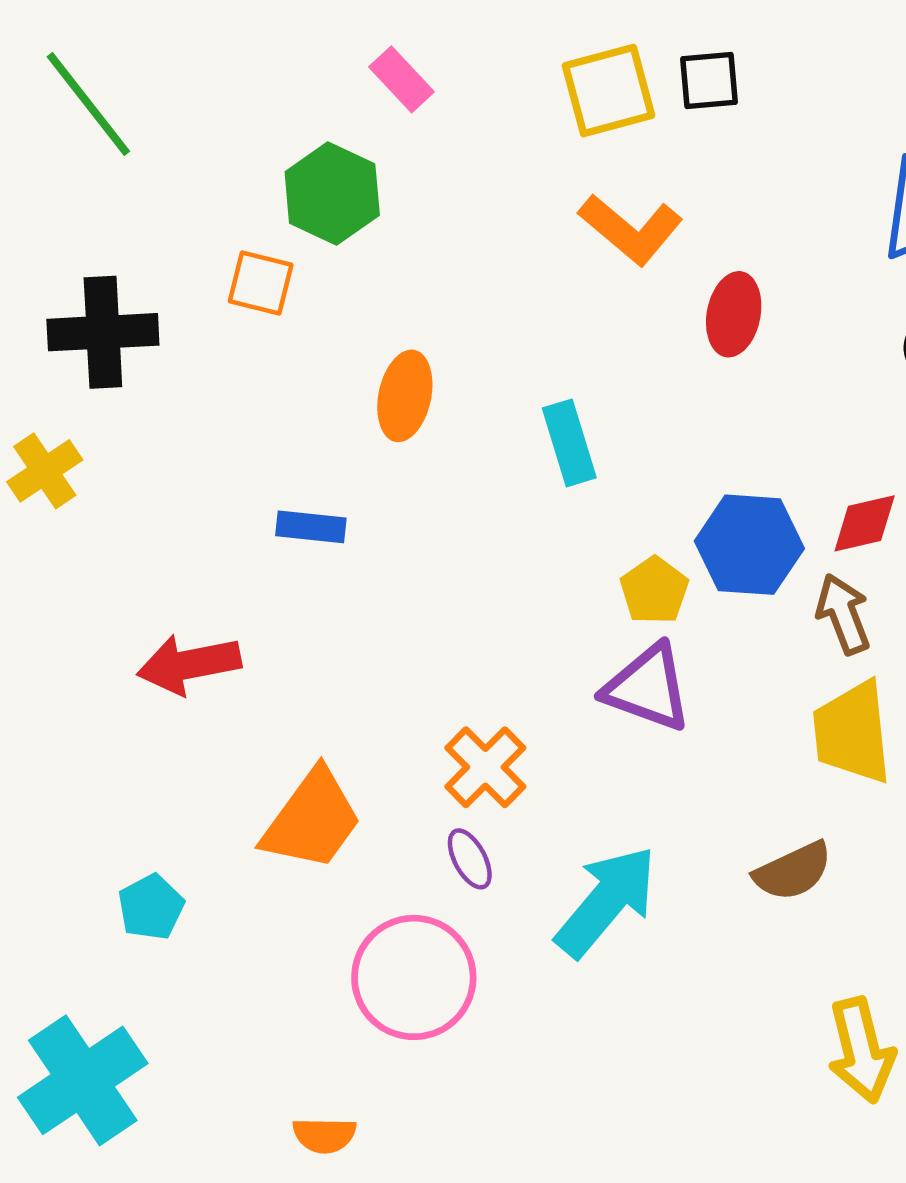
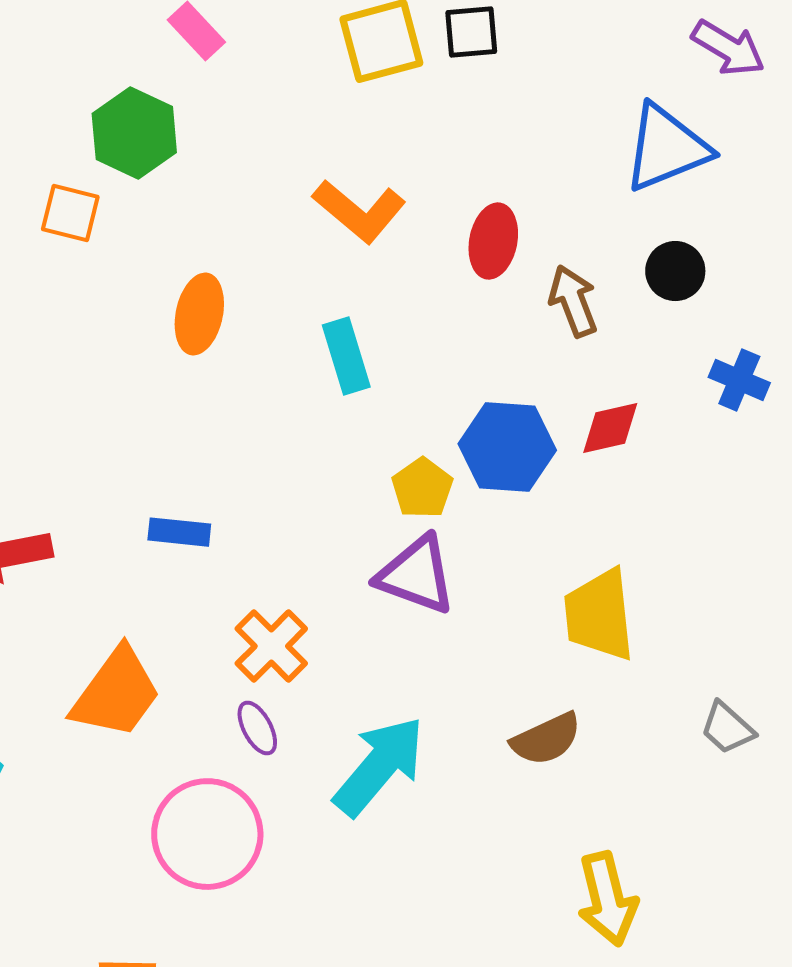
orange L-shape: (631, 229) -> (359, 211), moved
blue rectangle: (311, 527) -> (179, 532), moved
brown arrow: (843, 614) -> (573, 301), moved

